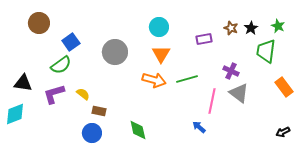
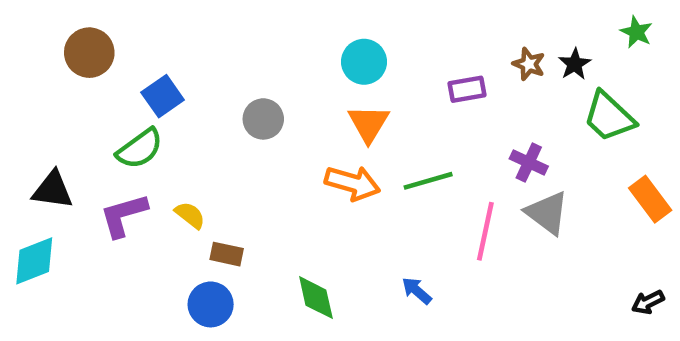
green star: (278, 26) -> (636, 32), moved
green trapezoid: (266, 51) -> (609, 117), turned -55
gray circle: (115, 52) -> (263, 119), size x0.7
blue arrow: (199, 127) -> (417, 291), moved

